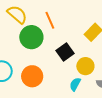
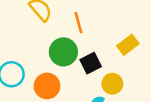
green circle: (31, 37) -> (63, 52), moved

